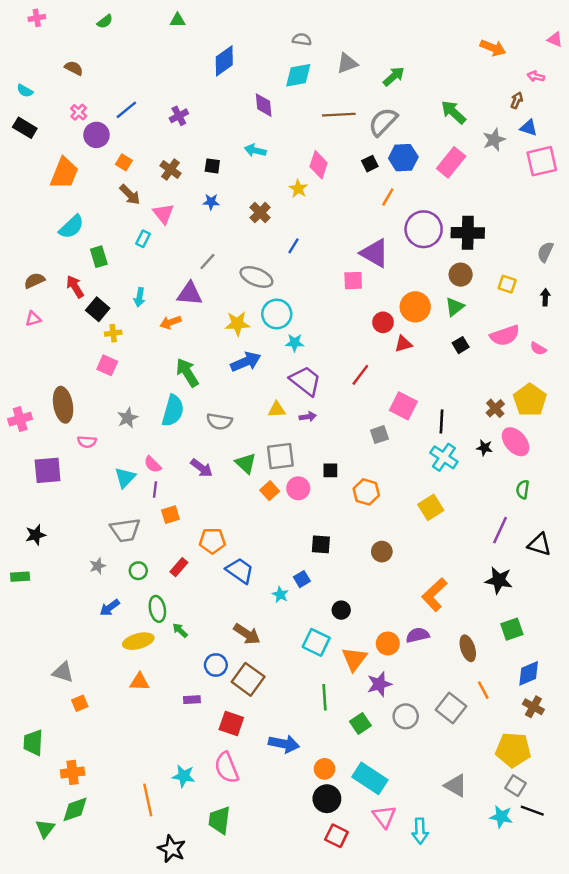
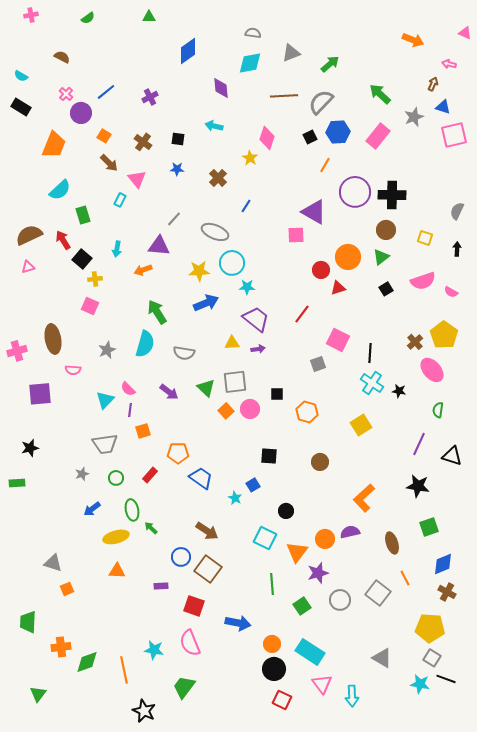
brown semicircle: (34, 281) -> (29, 235), size x1.5
black star: (484, 448) -> (399, 391), moved
green diamond: (75, 809) -> (87, 662), moved
green trapezoid: (219, 820) -> (184, 687), turned 30

